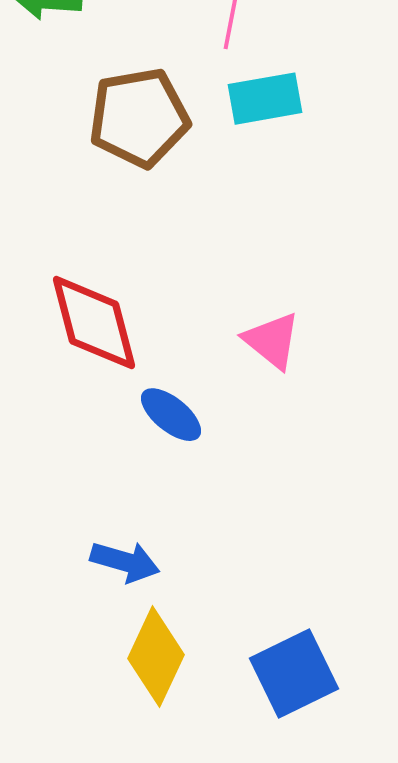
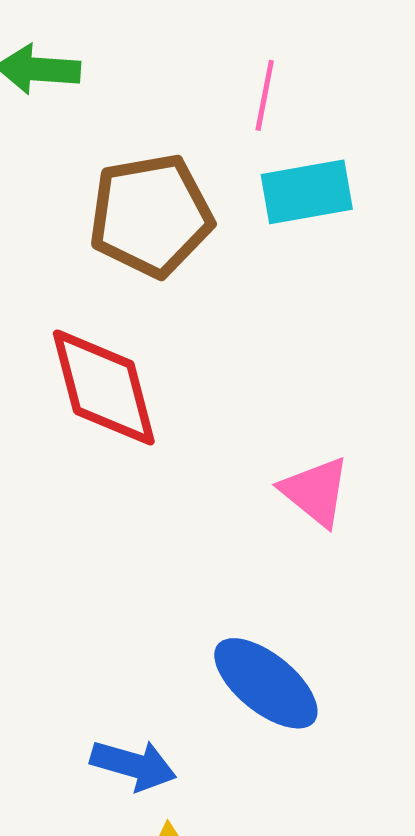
red diamond: (94, 323) -> (104, 387), moved
blue ellipse: (171, 415) -> (266, 683), moved, size x1.4

